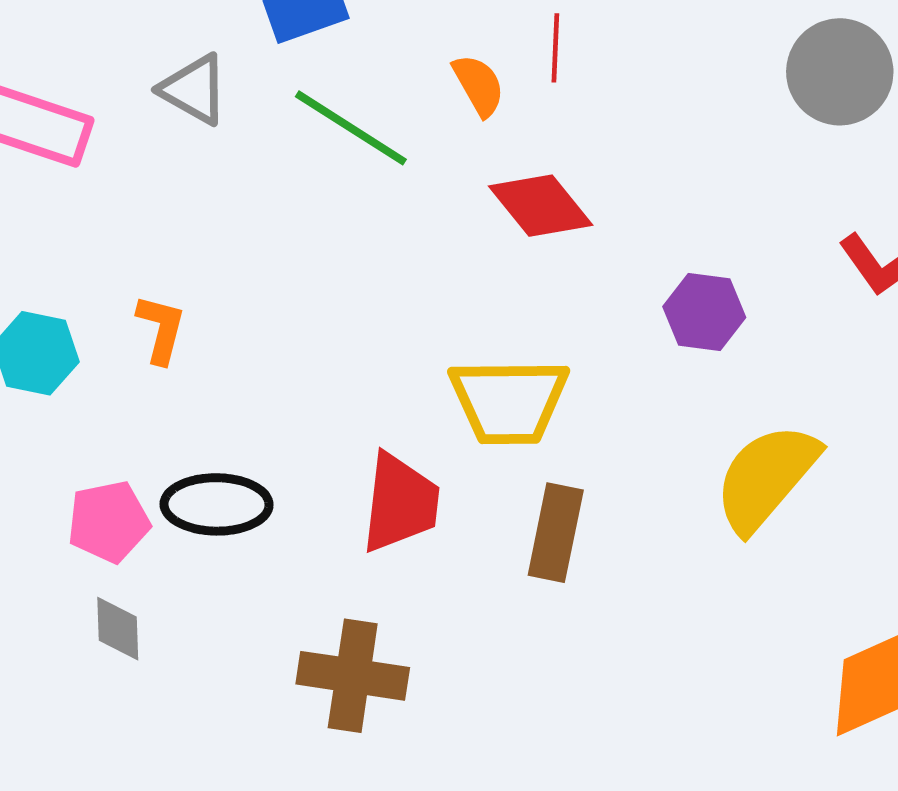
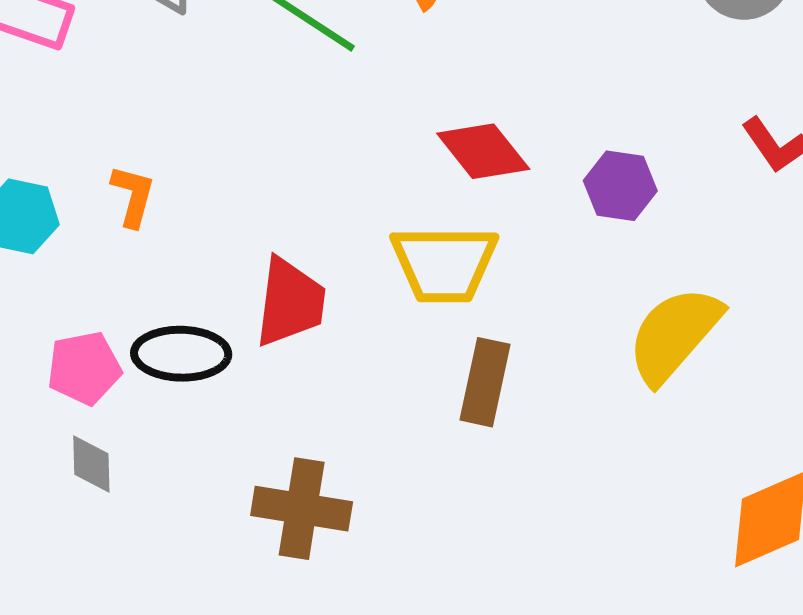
red diamond: (541, 206) -> (483, 151), moved
red trapezoid: (400, 503) -> (290, 302), moved

